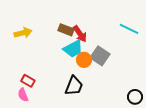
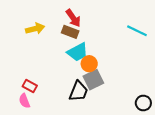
yellow arrow: (23, 33) -> (35, 29), moved
red arrow: (80, 34) -> (73, 18), moved
gray square: (100, 56) -> (93, 80), moved, turned 30

